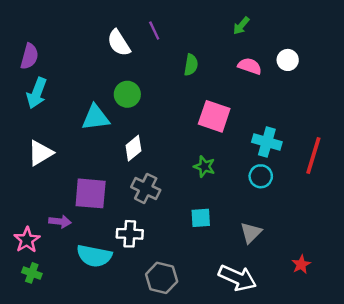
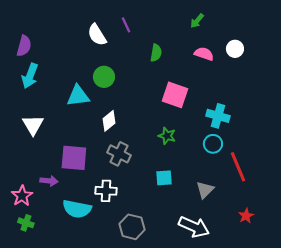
white triangle: (40, 153) -> (33, 125), turned -30
red line: (313, 155) -> (238, 167), moved, turned -40

